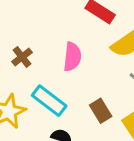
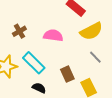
pink semicircle: (72, 57) -> (53, 35), turned -96

